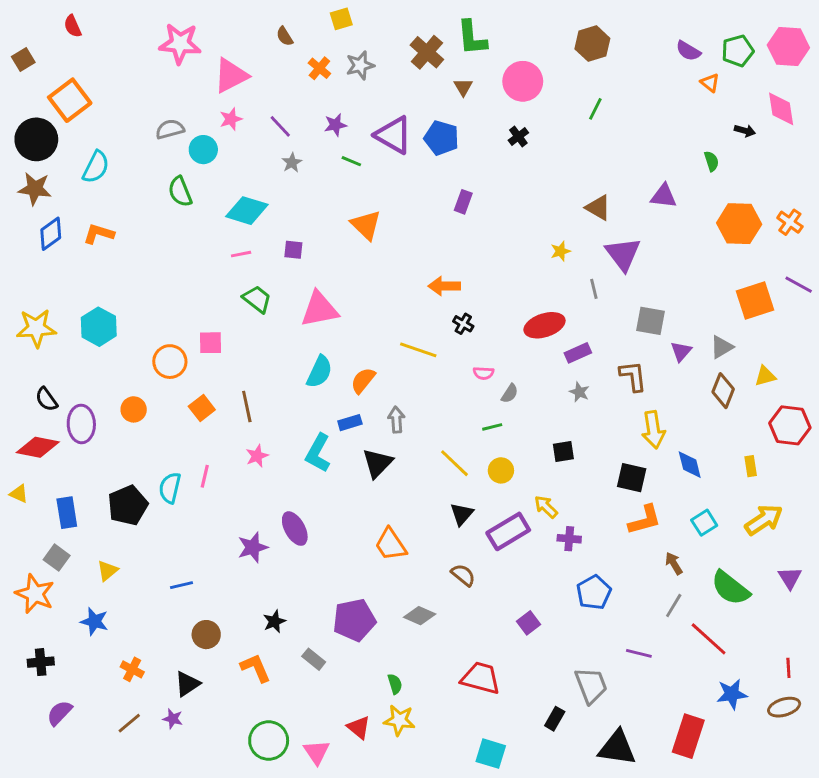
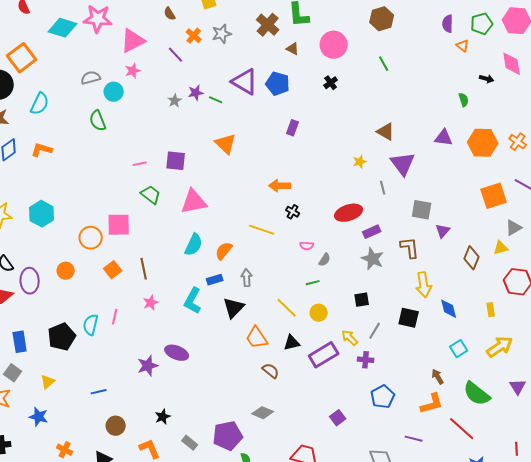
purple semicircle: (688, 51) -> (448, 24), turned 60
brown triangle: (463, 87) -> (293, 49), turned -32
green line: (595, 109) -> (384, 64), turned -56
purple star: (335, 125) -> (196, 93), moved
purple line: (280, 126) -> (176, 55), moved
purple triangle: (664, 196) -> (444, 138), moved
cyan diamond: (247, 211) -> (63, 28), moved
purple square: (293, 250) -> (176, 161), size x1.5
pink square: (211, 343) -> (119, 225), size x1.4
gray triangle: (722, 347) -> (514, 228), moved
gray star: (579, 392) -> (373, 259), size x1.6
black triangle: (462, 514) -> (292, 343), turned 36
orange L-shape: (645, 520) -> (432, 404), moved
purple ellipse: (295, 529) -> (177, 353), turned -40
orange trapezoid: (391, 544) -> (257, 338), moved
brown semicircle: (463, 575) -> (271, 371), moved
gray line: (674, 605) -> (375, 331), moved
purple pentagon: (354, 620) -> (228, 436), moved

